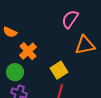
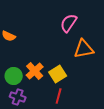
orange cross: (28, 51) -> (35, 71), moved

